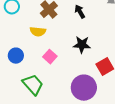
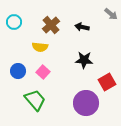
black arrow: (80, 12) -> (82, 27), turned -48
pink square: (50, 57) -> (43, 72), moved

